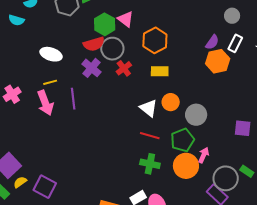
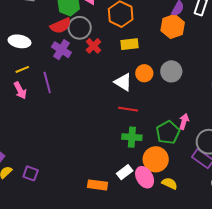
orange hexagon: (218, 61) -> (173, 26), moved
pink arrow: (45, 103) -> (20, 90), size x0.7
gray circle: (196, 115) -> (171, 71), moved
green pentagon: (182, 140) -> (168, 132), moved
orange circle: (186, 166) -> (156, 159), moved
purple square: (45, 187) -> (31, 173), size x0.7

